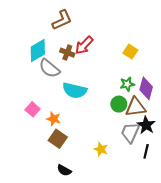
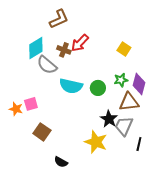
green circle: (119, 104) -> (98, 88), moved
pink square: (33, 109) -> (31, 104), turned 32
orange star: (54, 119) -> (16, 109), moved
black star: (146, 125) -> (109, 119), moved
brown square: (58, 139) -> (42, 132), moved
yellow star: (101, 149) -> (96, 142), size x1.6

